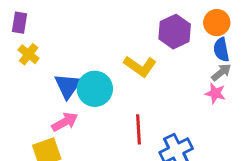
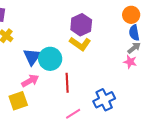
purple hexagon: (175, 32) -> (81, 25), moved
red line: (138, 129) -> (67, 83), moved

